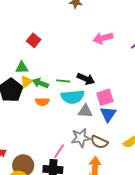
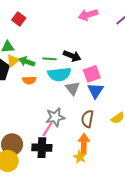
gray triangle: (85, 111) -> (73, 88), turned 49
gray star: (81, 138) -> (55, 117), moved
brown semicircle: (99, 142) -> (87, 119), turned 78

